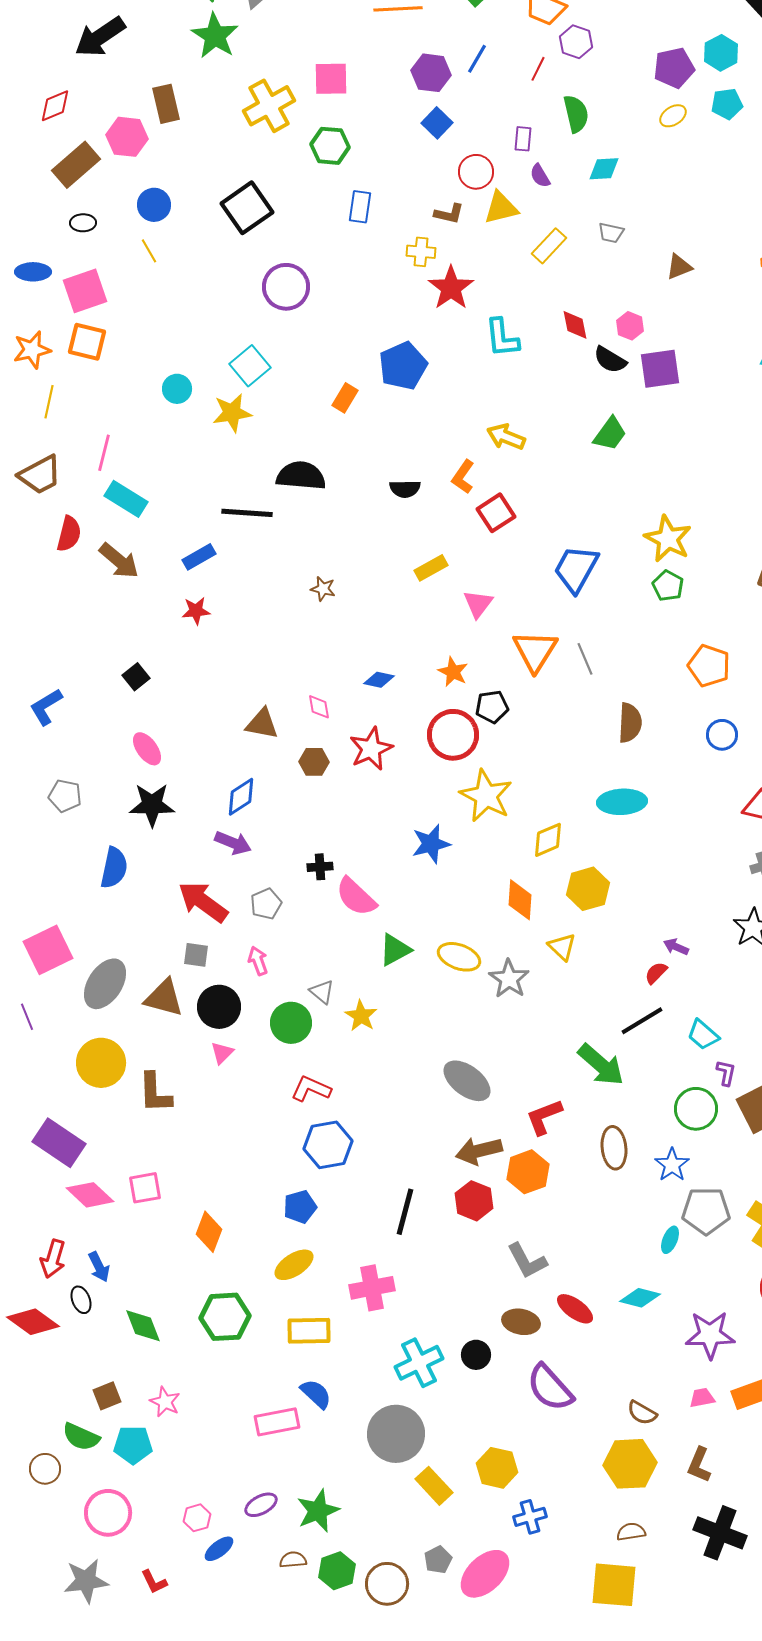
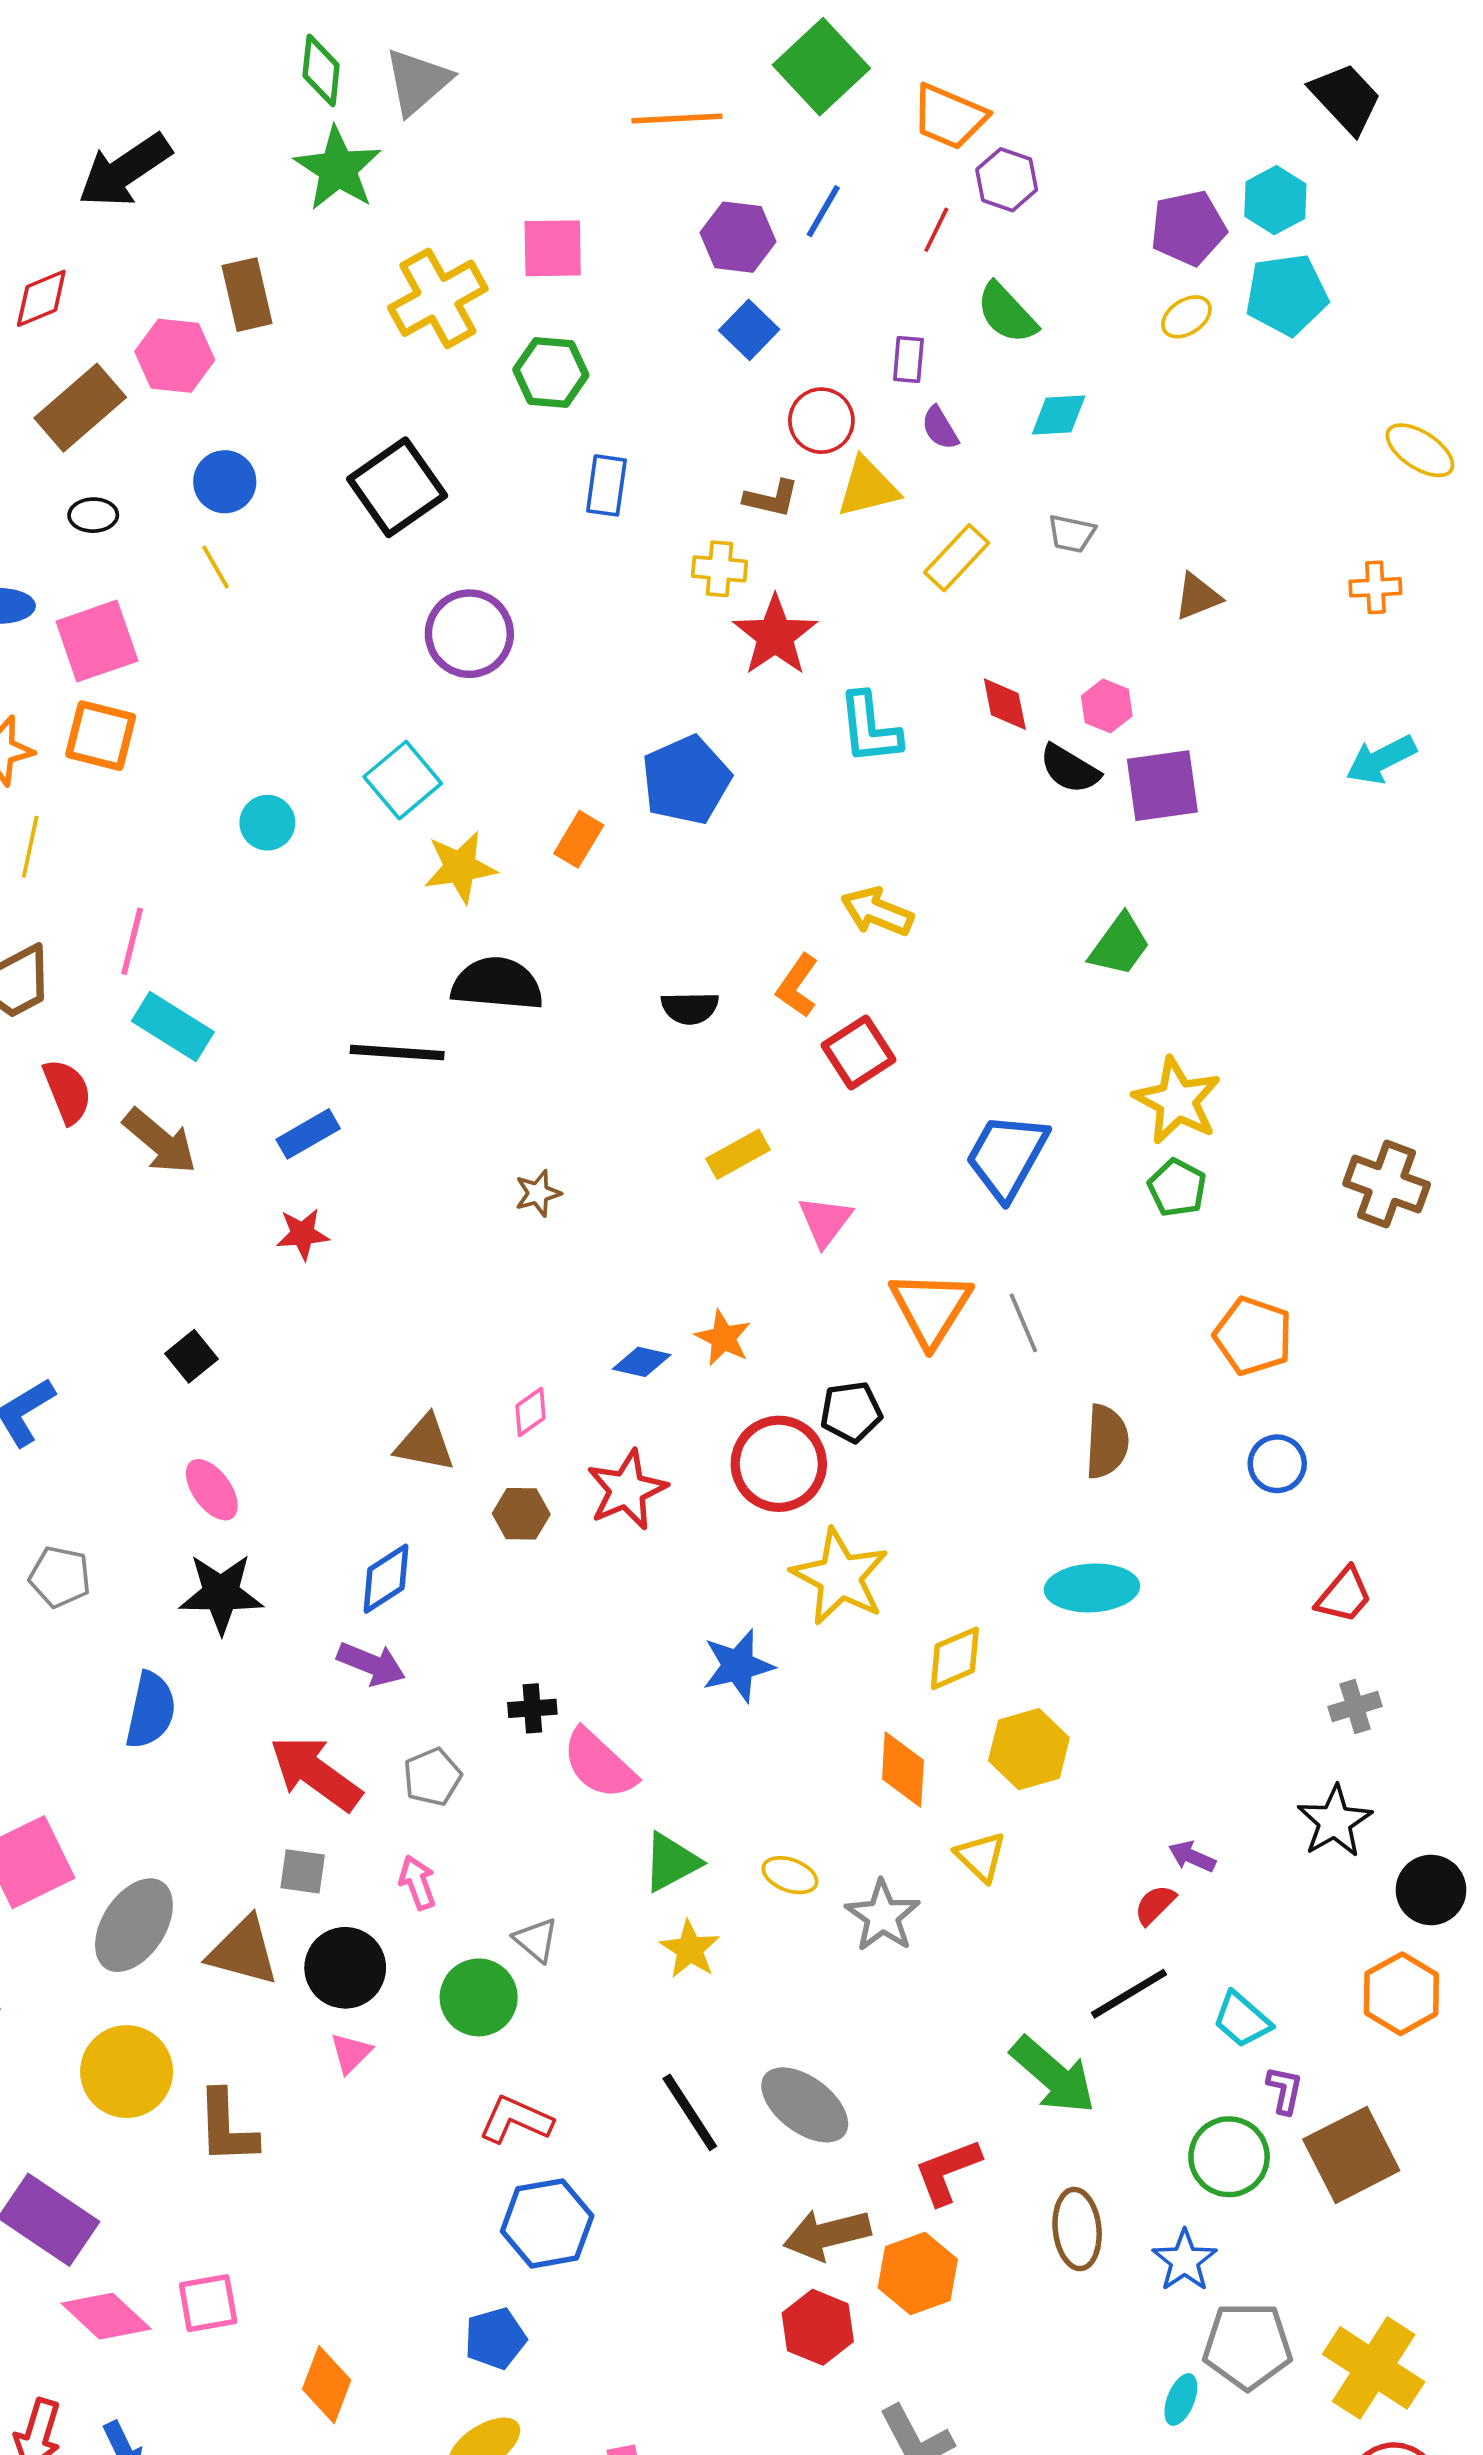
cyan pentagon: (727, 104) -> (1286, 295), size x1.4
green semicircle: (576, 114) -> (1007, 313), turned 150
yellow star: (232, 413) -> (460, 867), moved
green trapezoid: (610, 434) -> (1120, 945), moved
red semicircle: (69, 534) -> (67, 1091), turned -36
brown star: (323, 589) -> (538, 1193), turned -30
orange star: (453, 672) -> (723, 1338), moved
pink diamond: (319, 707) -> (530, 1412), turned 64
yellow ellipse: (459, 957) -> (790, 1875), size x0.7
yellow star: (361, 1016) -> (690, 1949), moved
black line: (405, 1212) -> (690, 2112), moved, turned -48

